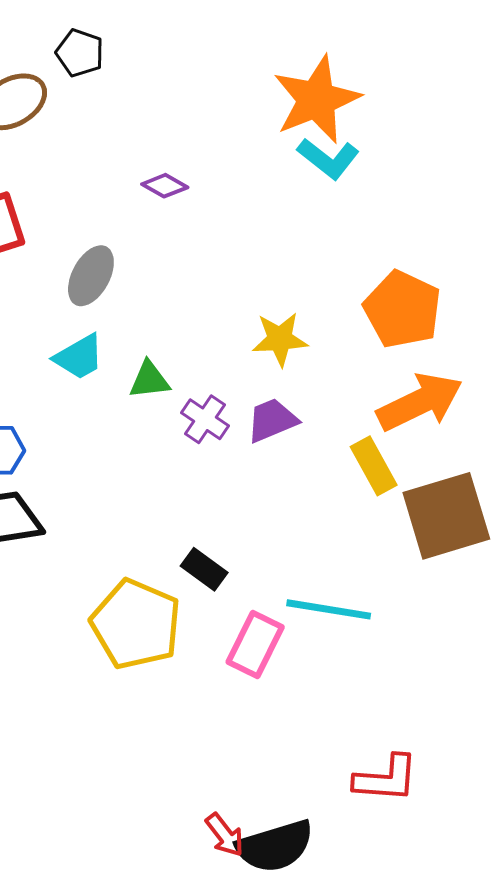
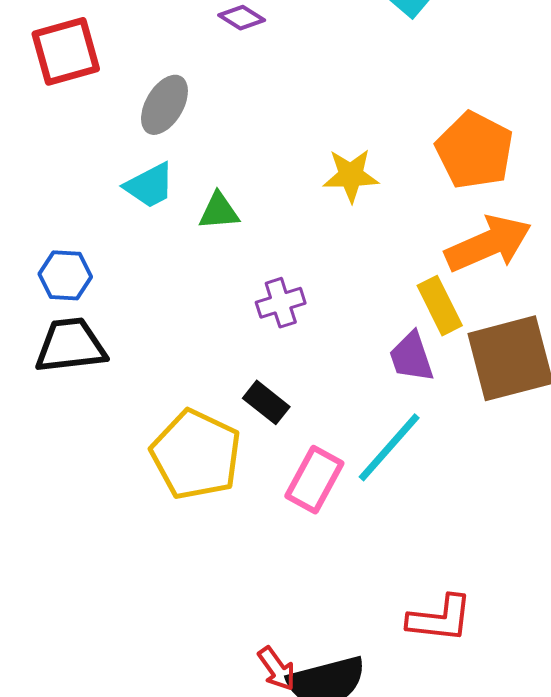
purple cross: (205, 419) -> (281, 303), moved, turned 36
purple trapezoid: (272, 420) -> (411, 357), moved, turned -88
cyan line: (329, 609) -> (389, 447), turned -60

